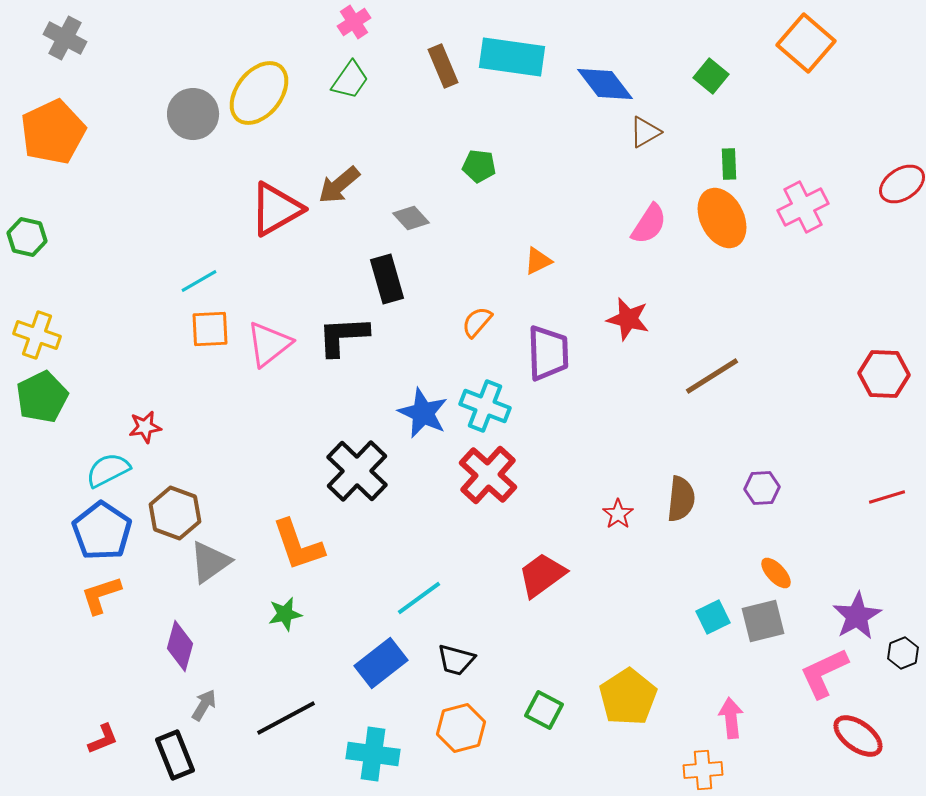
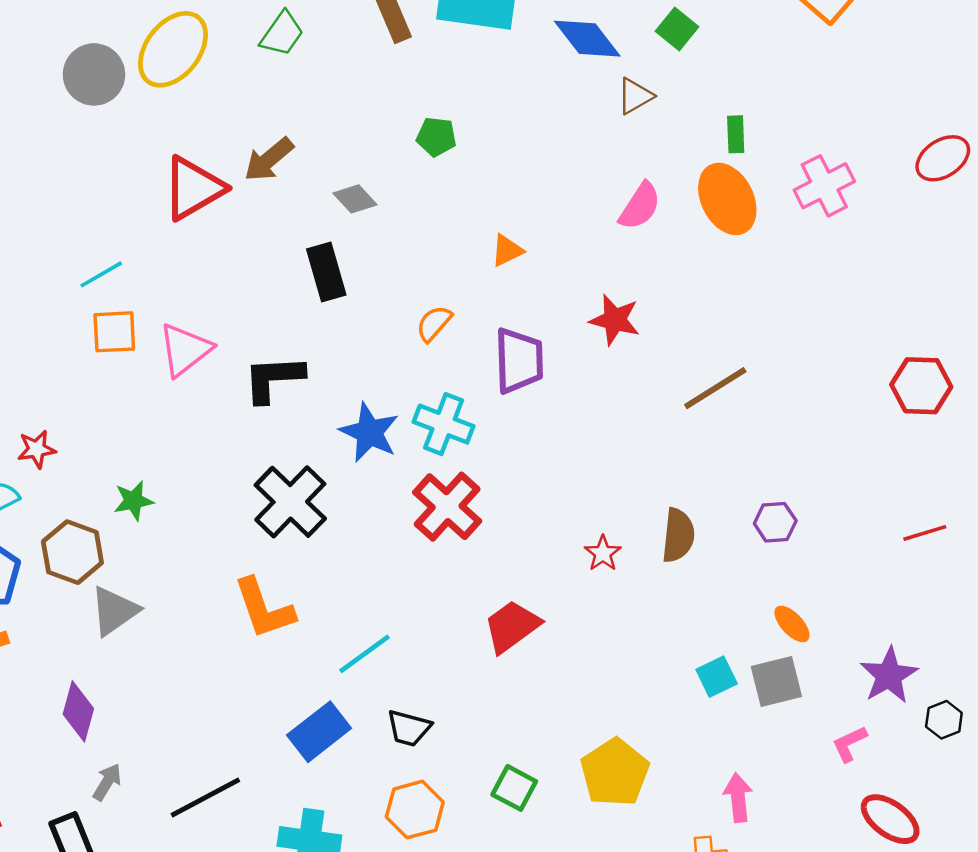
green square: (711, 76) -> (677, 29), moved
black L-shape: (343, 336) -> (274, 379), moved
orange L-shape: (298, 545) -> (264, 608), moved
green star: (285, 614) -> (133, 501), moved
pink L-shape: (824, 673) -> (849, 744), size x0.6

